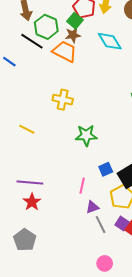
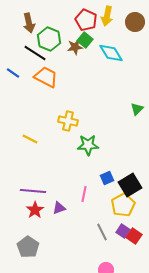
green square: (75, 21) -> (85, 40), moved
orange trapezoid: (65, 51) -> (46, 77), moved
yellow cross: (63, 100) -> (68, 121), moved
purple triangle: (92, 207) -> (59, 208), moved

